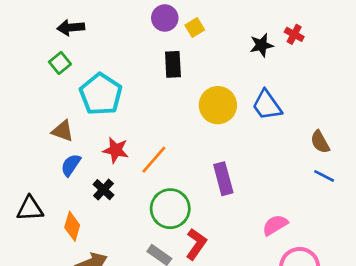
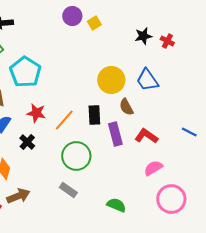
red cross: (294, 34) -> (167, 41), moved
black rectangle: (173, 64) -> (94, 115), moved
brown semicircle: (320, 142) -> (126, 107), moved
red L-shape: (196, 244) -> (146, 136), moved, turned -90

